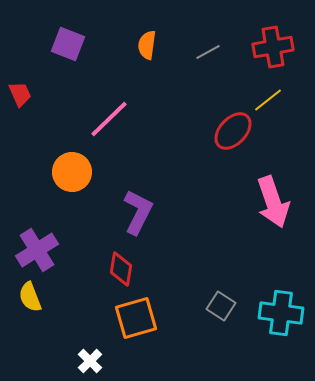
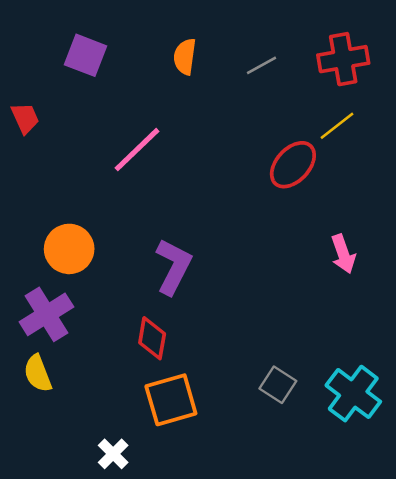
orange circle: (72, 172) -> (69, 249), moved
pink arrow: (273, 202) -> (343, 254), size x0.6
cyan cross: (281, 313) -> (353, 394), turned 30

